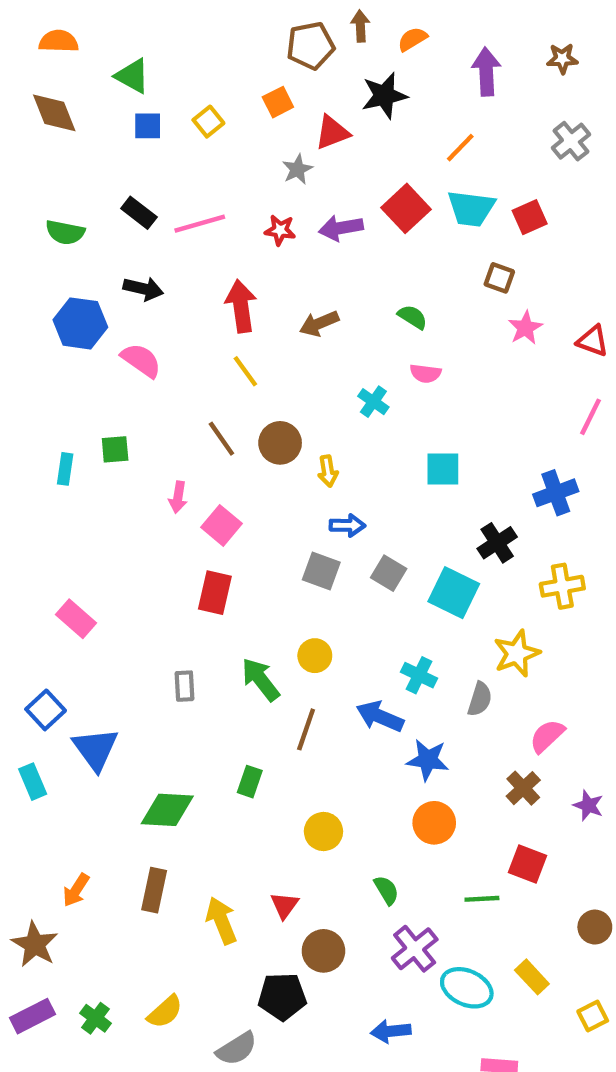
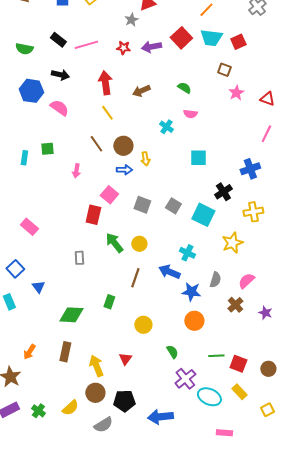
pink square: (221, 525) -> (109, 195), moved
blue arrow: (347, 525) -> (124, 170), moved
green arrow: (261, 680) -> (114, 243), moved
gray semicircle: (480, 699) -> (215, 280), moved
blue triangle: (96, 749) -> (38, 287), size x0.6
red square: (528, 864) -> (238, 364), moved
brown circle: (323, 951) -> (95, 393), moved
blue arrow: (391, 1031) -> (160, 417), moved, size x1.4

